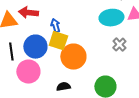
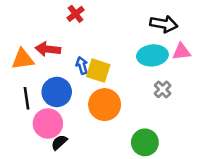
yellow square: (58, 41) -> (98, 71), moved
black semicircle: (63, 87) -> (59, 142), moved, turned -32

